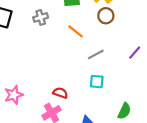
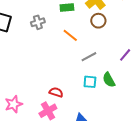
pink star: (14, 95) -> (14, 104), moved
green semicircle: (124, 111) -> (109, 80), moved, turned 126

